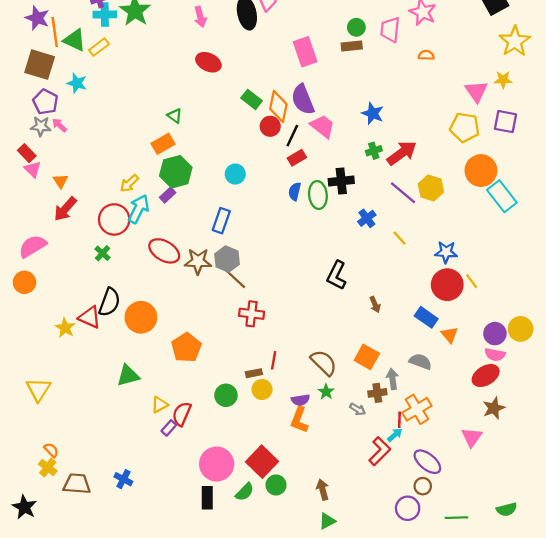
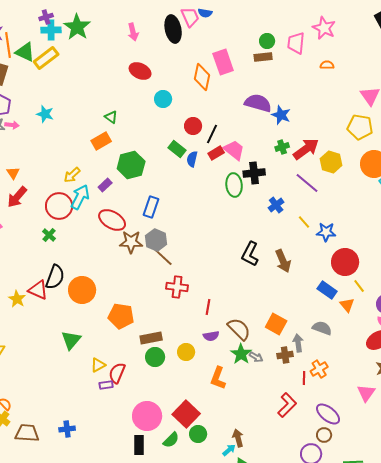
yellow rectangle: (99, 47) -> (46, 58), size x1.4
cyan star: (77, 83) -> (45, 114), moved
green rectangle: (252, 99) -> (177, 149), moved
purple semicircle: (303, 99) -> (258, 103), moved, turned 128
orange diamond: (278, 106) -> (202, 77), moved
pink arrow: (59, 125) -> (12, 125), turned 144
pink trapezoid: (323, 126) -> (234, 150), moved
green hexagon: (176, 172) -> (131, 165), moved
cyan circle: (235, 174) -> (163, 99), moved
yellow hexagon: (431, 188) -> (331, 162), moved
blue semicircle: (295, 191) -> (192, 159), moved
red ellipse: (164, 251) -> (112, 220), moved
blue star: (446, 252) -> (326, 232), moved
yellow line: (472, 281) -> (359, 286), moved
brown arrow: (375, 304) -> (283, 261), moved, size x1.6
orange pentagon: (186, 348) -> (121, 316), turned -30
red line: (274, 360) -> (208, 307), moved
brown rectangle: (254, 373) -> (151, 338), moved, size x1.5
green triangle: (128, 376) -> (71, 340), turned -35
green star: (326, 392) -> (241, 354), size x1.5
purple semicircle: (300, 400) -> (211, 336), moved
gray arrow: (358, 409) -> (256, 357), moved
orange cross: (417, 409) -> (319, 369), size x0.7
purple rectangle: (169, 428) -> (106, 385), turned 40
cyan arrow: (395, 435) -> (229, 450), moved
blue cross: (123, 479) -> (67, 429), turned -35

